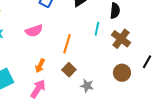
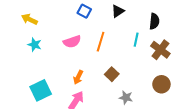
orange line: (67, 44) -> (101, 42), moved
brown square: (69, 70) -> (112, 74), moved

